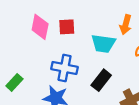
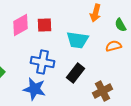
orange arrow: (126, 25) -> (95, 13), moved
pink diamond: (40, 27) -> (20, 25), turned 50

